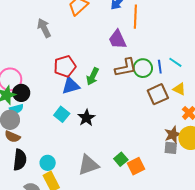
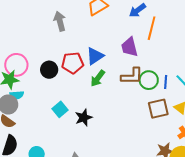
blue triangle: (71, 86) -> (95, 56), moved, turned -30
black circle: (21, 93) -> (49, 70), moved

